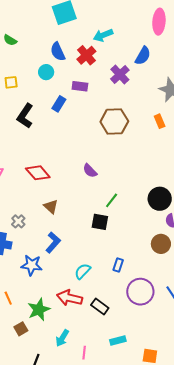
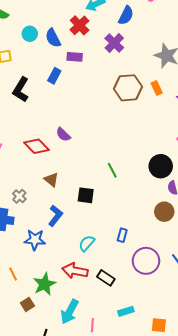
blue semicircle: (58, 52) -> (53, 38), moved
blue semicircle: (143, 56) -> (126, 15), moved
cyan circle: (46, 72) -> (30, 34), moved
brown hexagon: (114, 121) -> (128, 88), moved
purple semicircle: (90, 171) -> (63, 135), moved
green line: (112, 200) -> (112, 170), turned -63
black square: (100, 222) -> (86, 195), moved
cyan arrow: (62, 338) -> (70, 312), size x1.4

